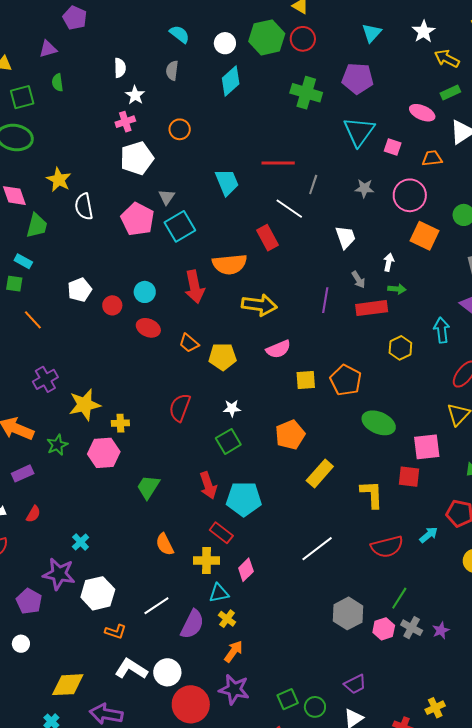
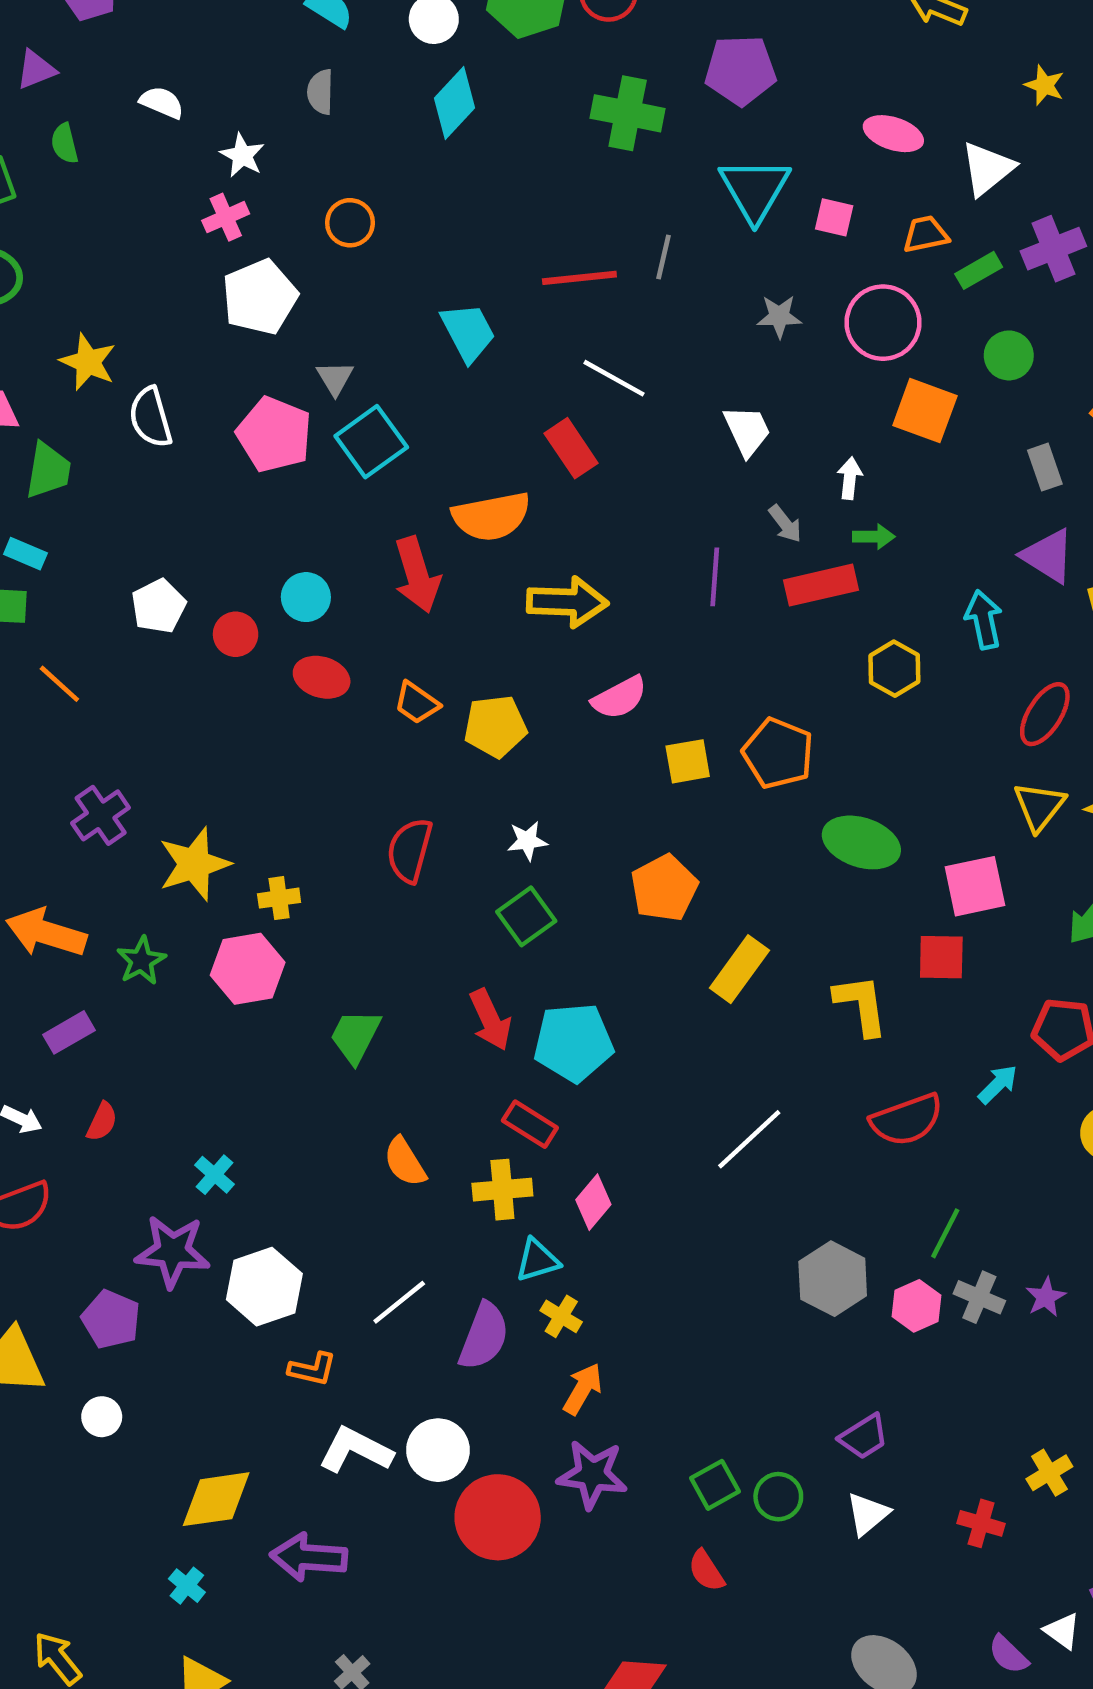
white semicircle: (120, 68) -> (162, 102), moved, turned -60
green rectangle: (450, 92) -> (979, 270), moved
gray line: (313, 185) -> (663, 257), moved

